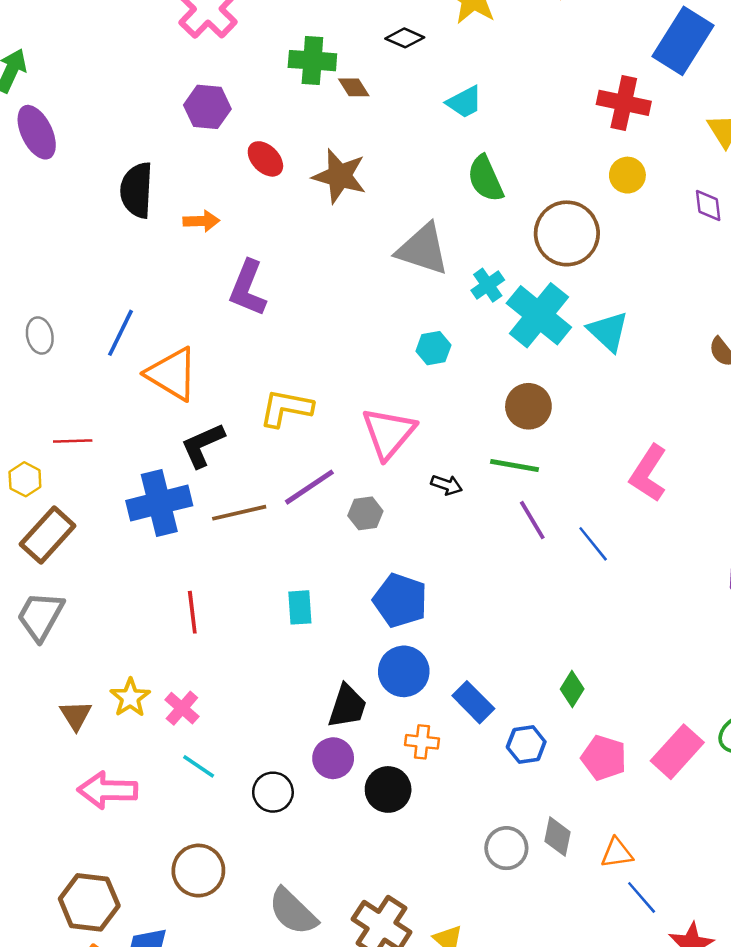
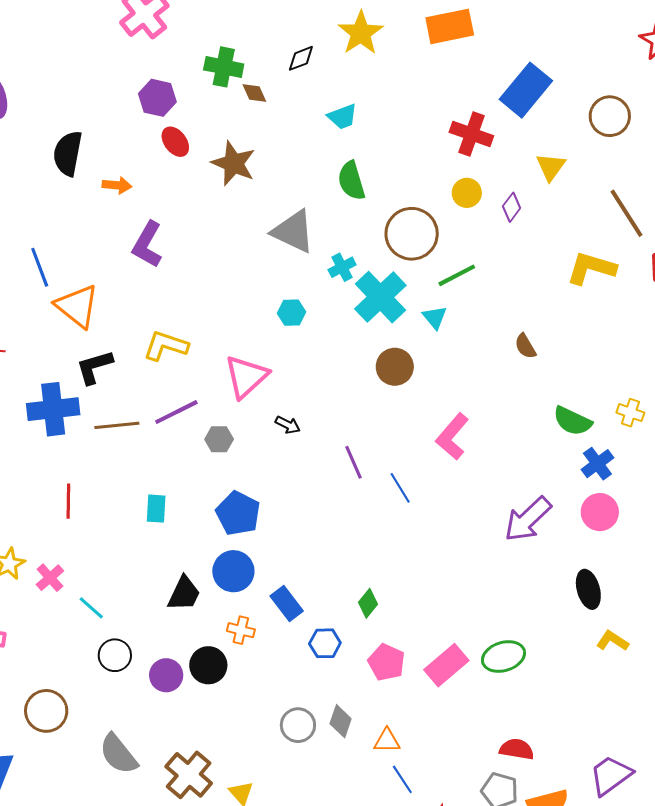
black diamond: (405, 38) -> (301, 58), turned -52
purple hexagon: (207, 107) -> (157, 98), moved
purple diamond: (708, 205) -> (512, 207), moved, turned 36
cyan triangle: (608, 331) -> (435, 317), size x0.7
blue line: (121, 333) -> (40, 267), turned -54
brown circle: (528, 406) -> (395, 367), moved
green line: (515, 466) -> (457, 275), moved, turned -45
purple circle: (333, 758) -> (166, 675), moved
cyan line: (199, 766) -> (91, 608), moved

